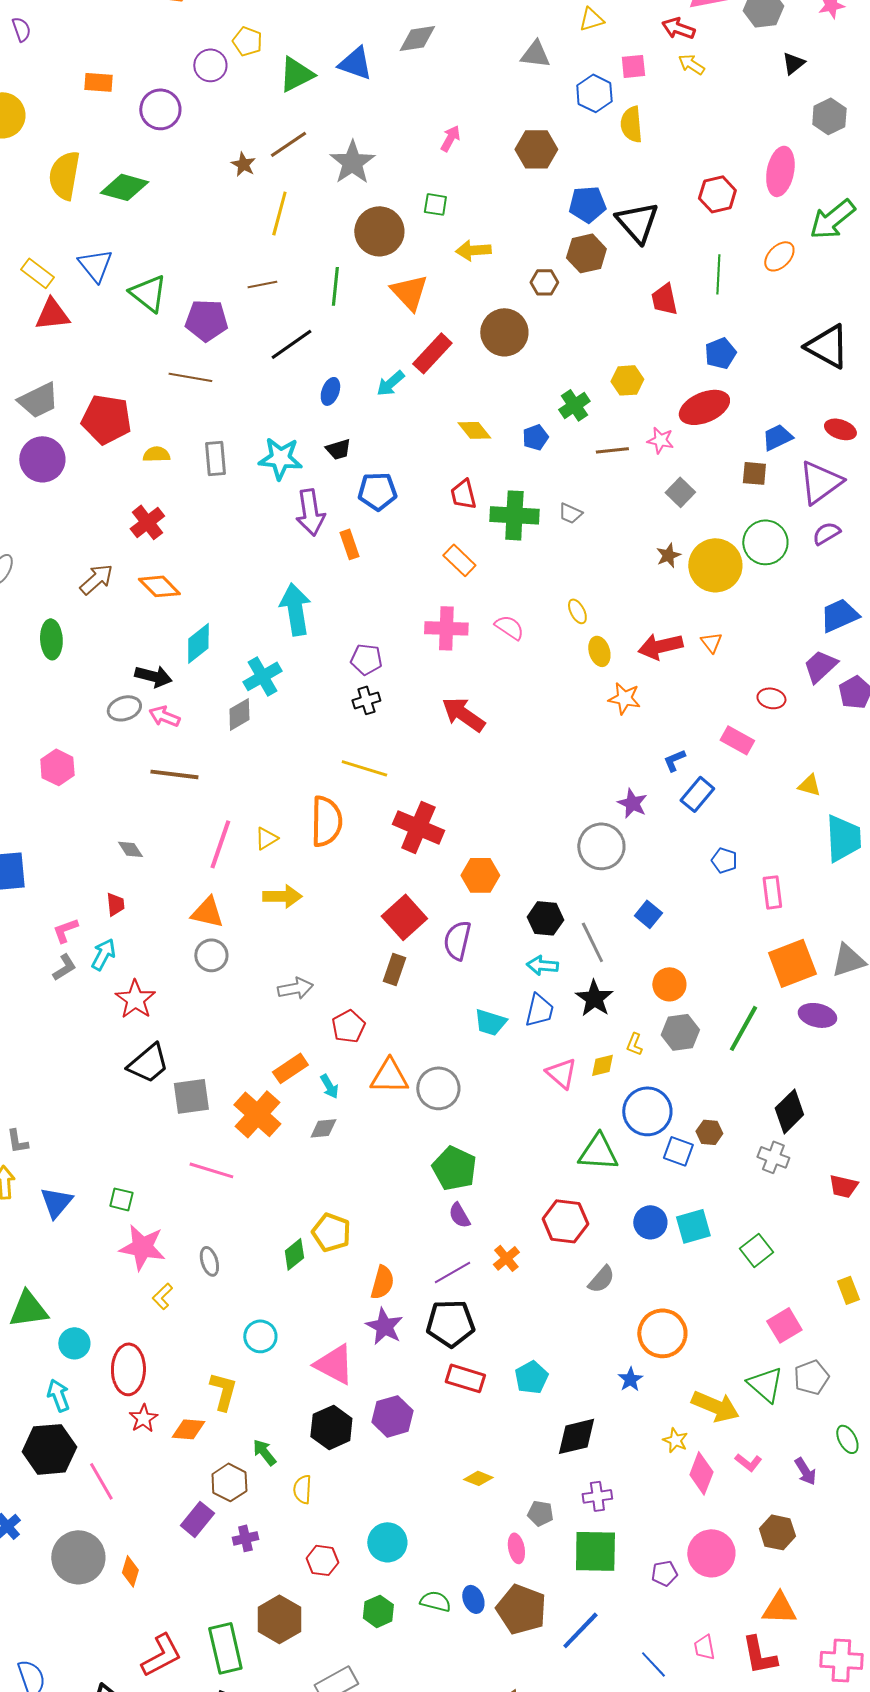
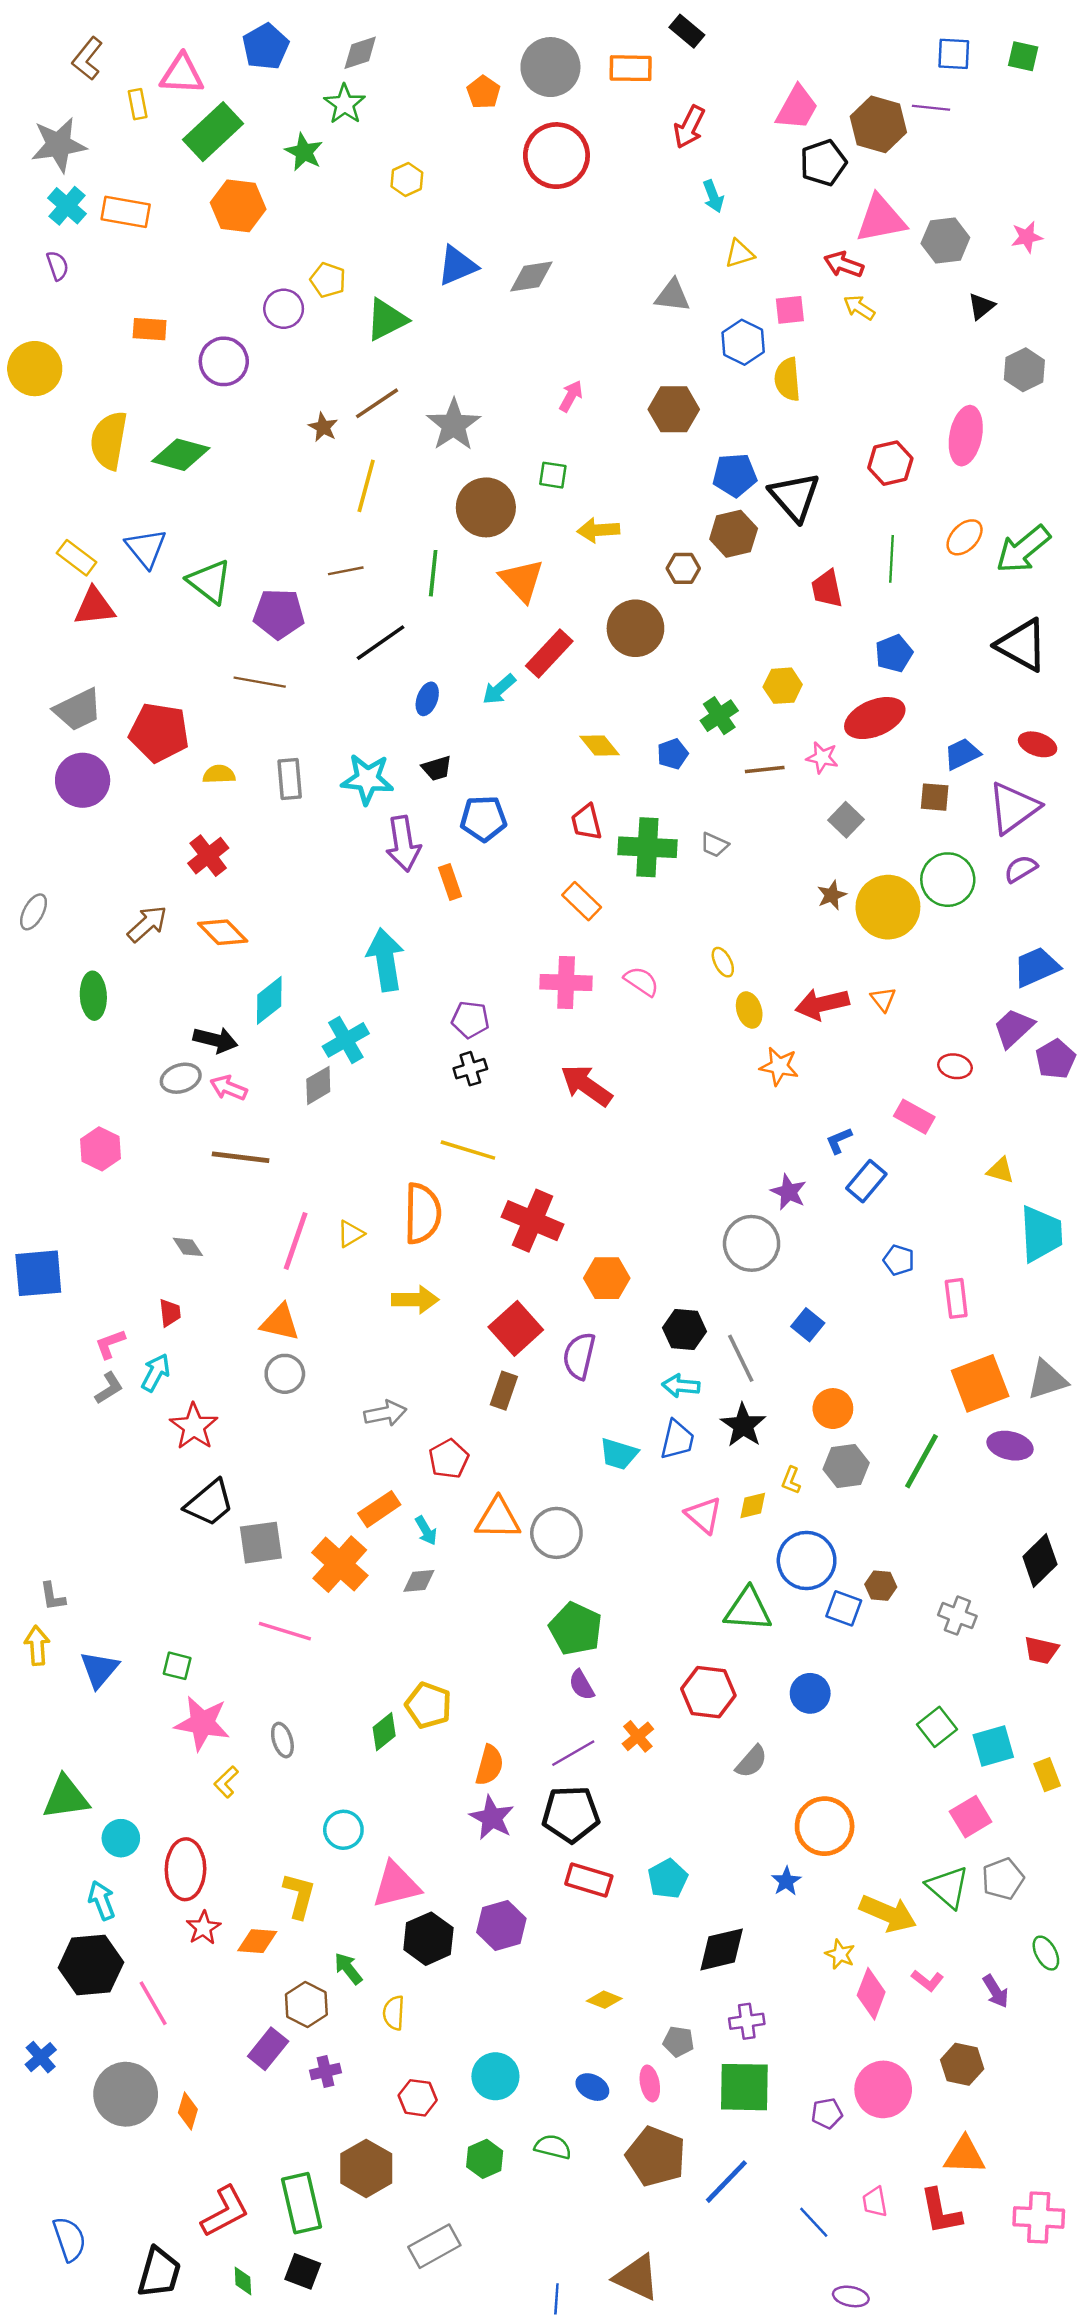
blue triangle: (355, 63) -> (457, 266), moved, turned -42
green arrow: (832, 219) -> (1023, 549), moved
yellow arrow: (282, 896) -> (415, 1300), moved
black diamond: (789, 1111) -> (1040, 1560), moved
cyan square: (693, 1226) -> (993, 1746), moved
pink triangle: (334, 1364) -> (396, 1885), moved, turned -42
blue ellipse: (473, 1599) -> (592, 2087), moved, turned -40

